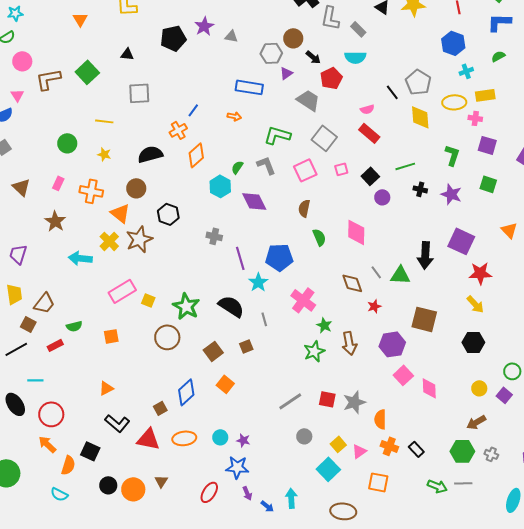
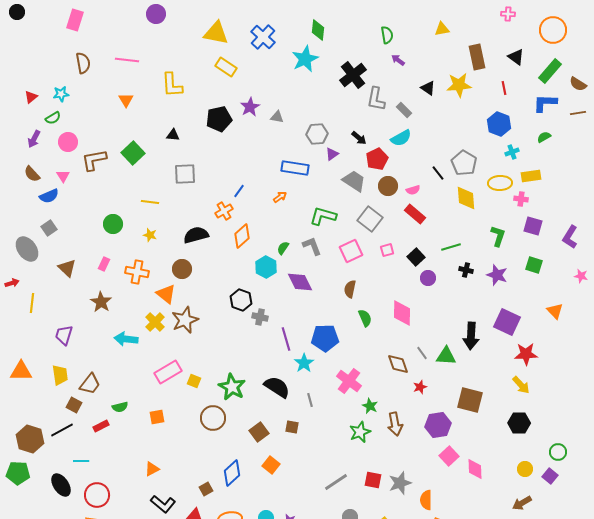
brown circle: (293, 38) -> (388, 186), moved
cyan semicircle: (355, 57) -> (401, 138), turned -30
orange arrow: (234, 116) -> (280, 197), turned -48
black hexagon: (168, 214) -> (241, 300), moved
brown square: (246, 346) -> (292, 427), turned 32

